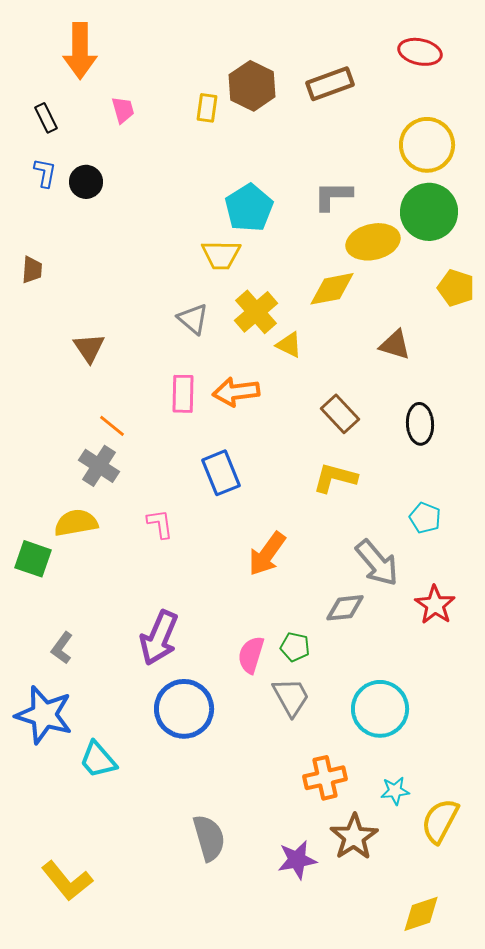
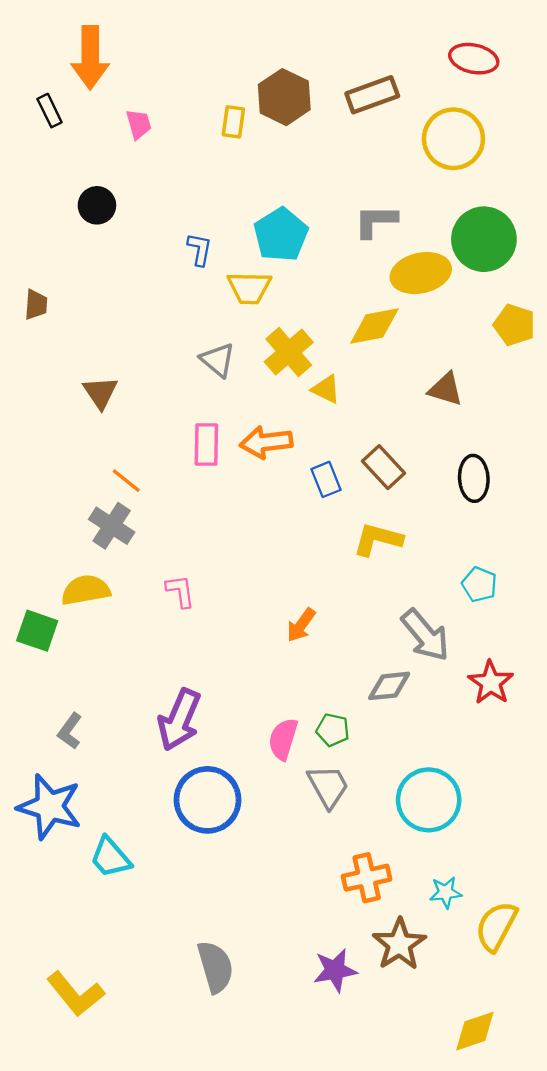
black rectangle: (46, 118) -> (50, 111), moved
yellow circle: (427, 145) -> (453, 139), moved
blue L-shape: (45, 173) -> (200, 249), moved
blue rectangle: (221, 473) -> (326, 479), moved, size x0.7
orange arrow: (267, 554) -> (301, 625), size x0.7
gray semicircle: (209, 838) -> (215, 967), moved

